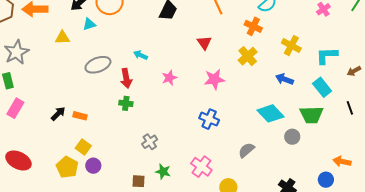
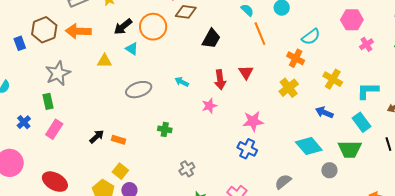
cyan triangle: (89, 24) -> (132, 49), turned 48
red arrow: (126, 78) -> (220, 80), moved
pink star: (214, 79) -> (253, 121), moved

